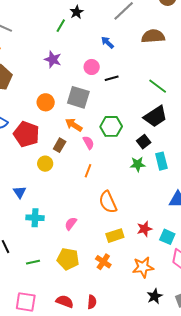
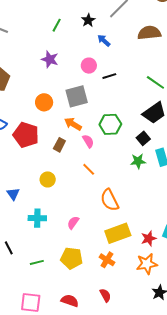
black star: (77, 12) -> (88, 20), moved
gray square: (78, 97) -> (77, 96), turned -30
yellow circle: (45, 164) -> (48, 179), moved
orange line: (88, 171) -> (89, 169), turned -64
blue triangle: (20, 192) -> (13, 194), moved
red star: (144, 229) -> (149, 238), moved
yellow rectangle: (115, 236) -> (118, 233), size x1.4
red semicircle: (92, 302) -> (105, 295), moved, turned -32

